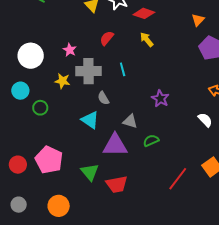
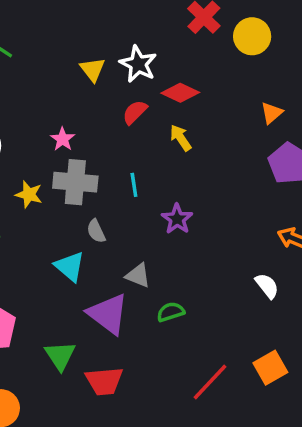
red semicircle: (107, 38) -> (135, 112), moved
pink star: (70, 50) -> (63, 139), moved
purple star: (160, 99) -> (177, 219), moved
purple triangle: (115, 145) -> (108, 314), turned 32

